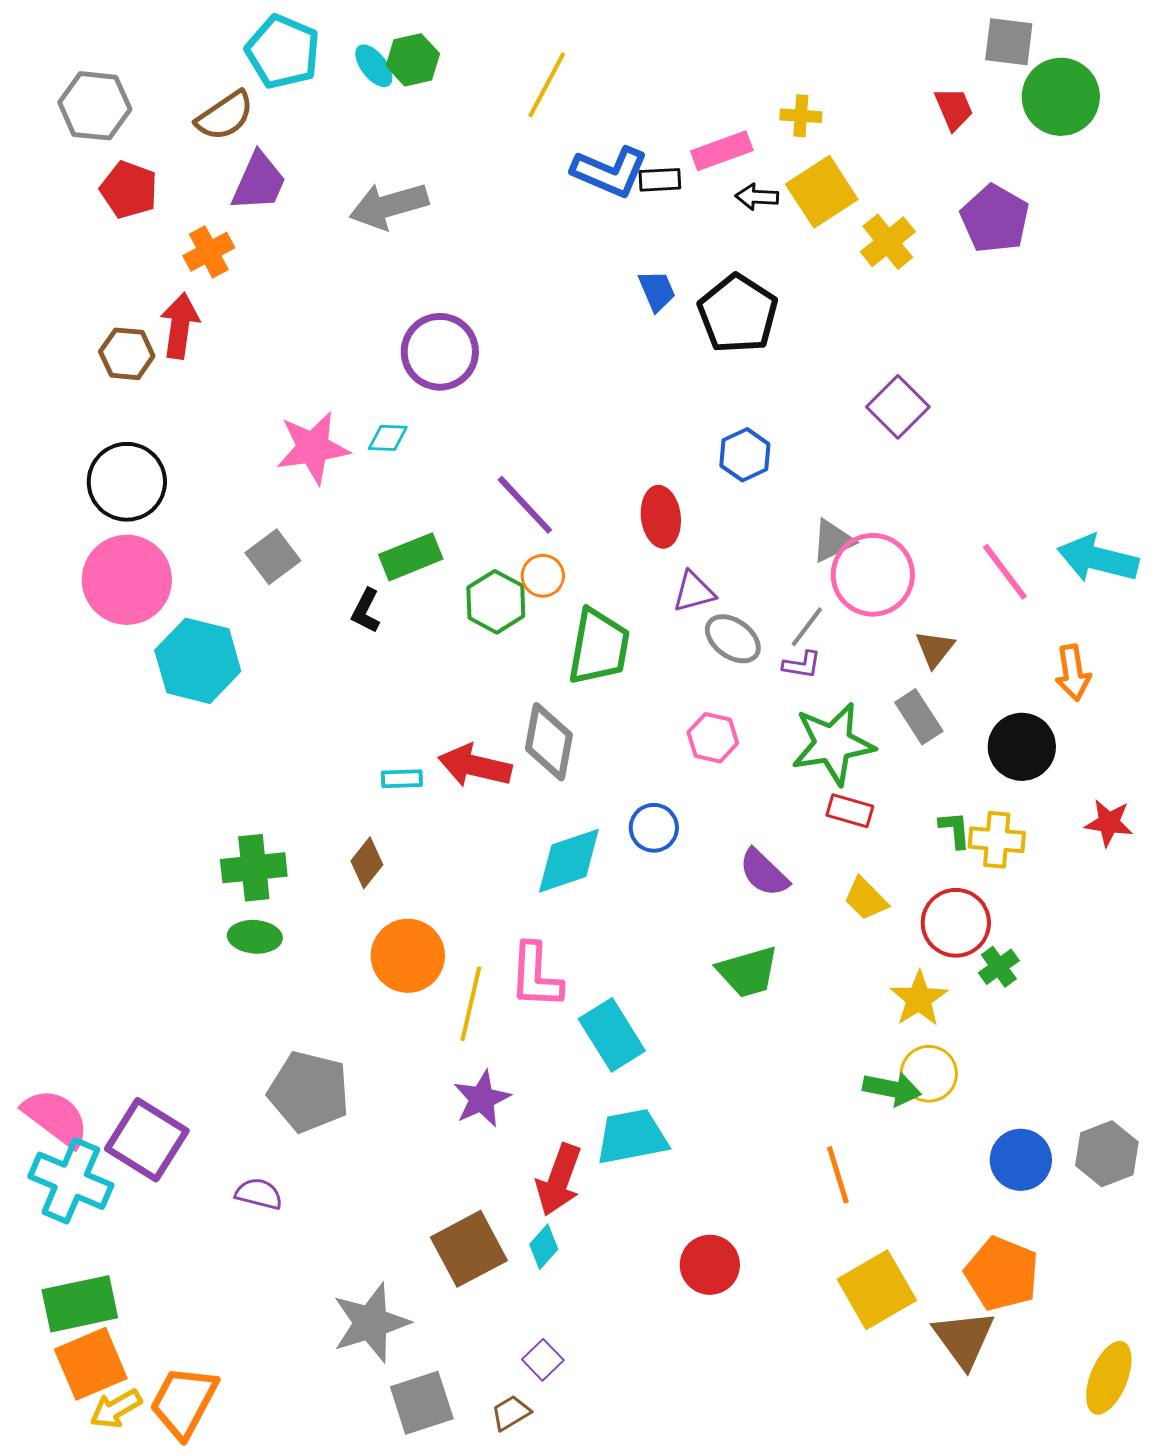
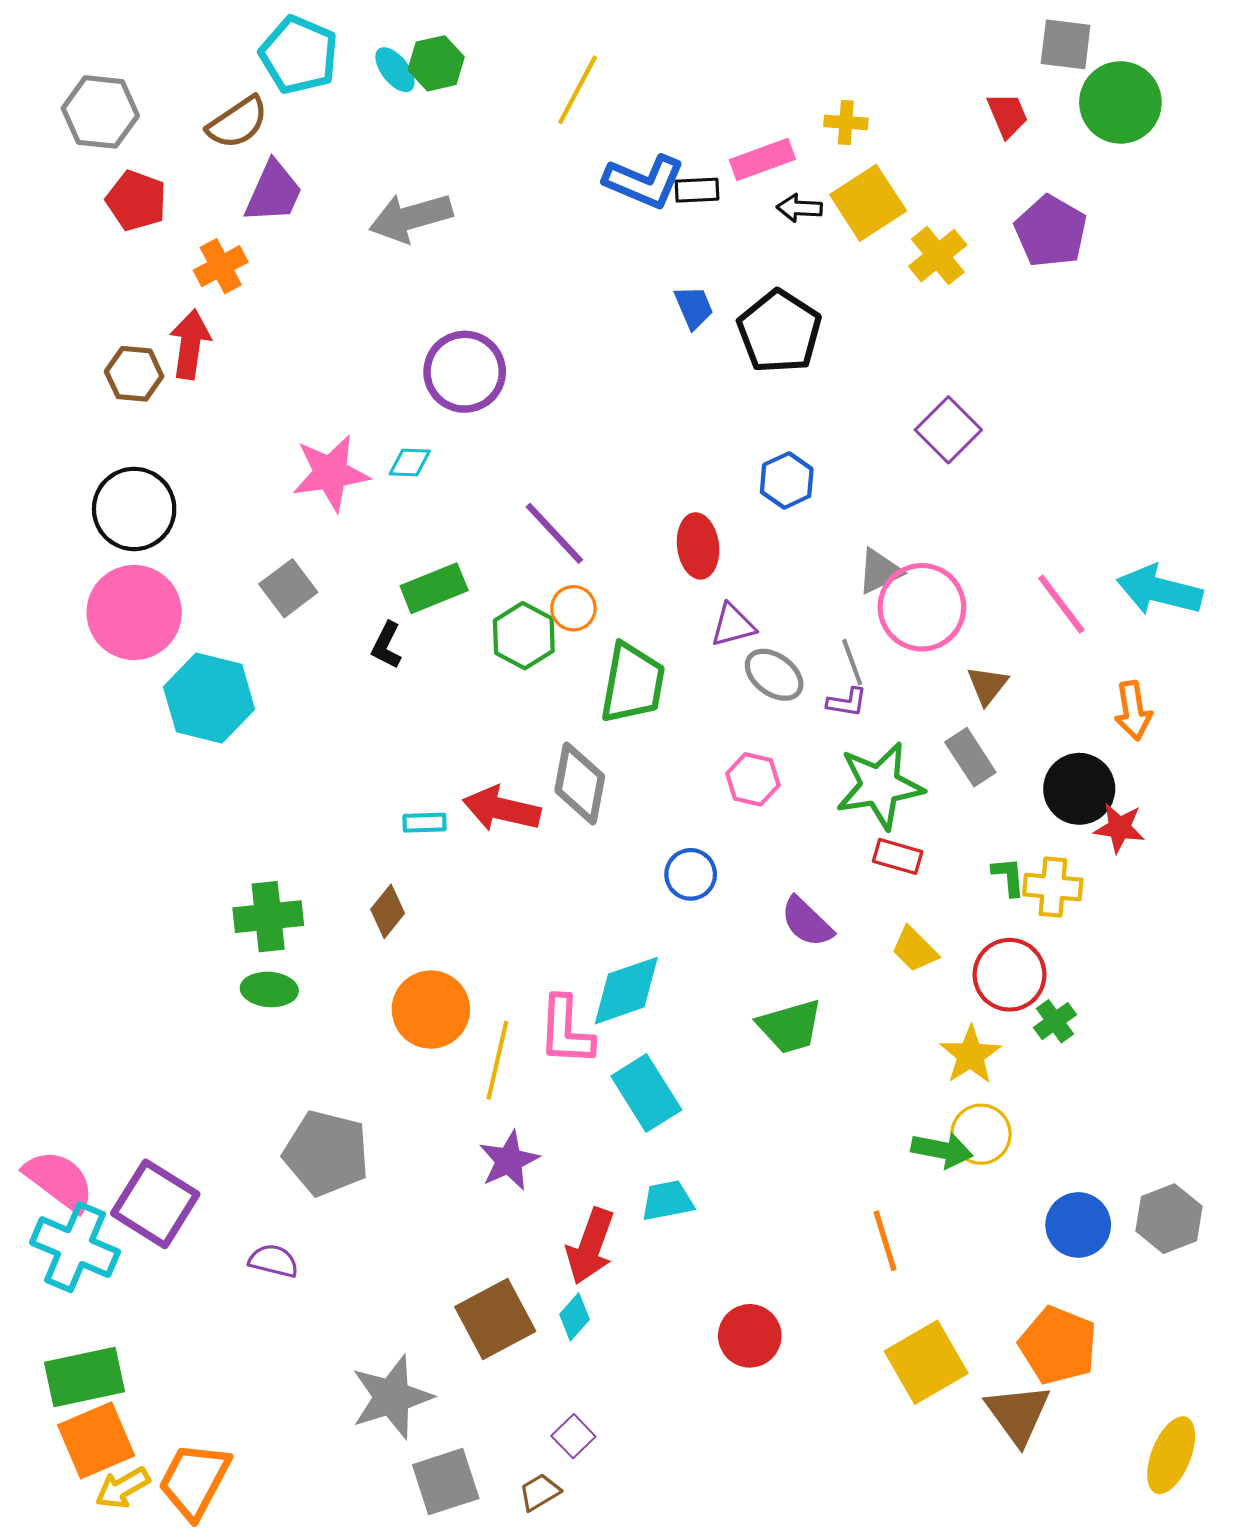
gray line: (807, 627) -> (852, 662), turned -57
red star: (1109, 823) -> (1119, 828), moved
cyan diamond: (569, 861) -> (626, 991), moved
cyan trapezoid: (632, 1137) -> (667, 1201), size x0.7

